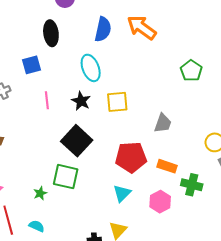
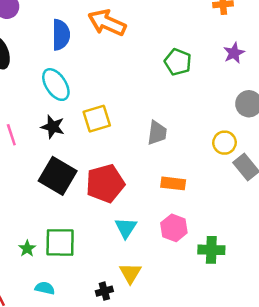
red pentagon: (131, 157) -> (105, 184), moved
green square: (66, 177) -> (60, 242), moved
green cross: (192, 185) -> (211, 250), moved
cyan semicircle: (37, 226) -> (45, 288), moved

